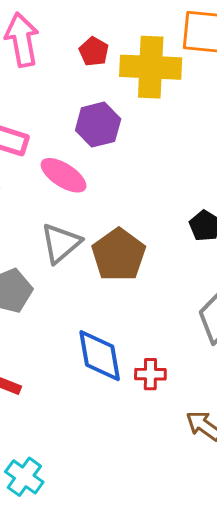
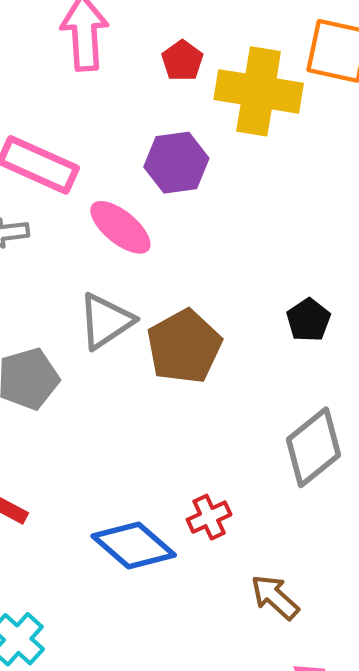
blue diamond: (100, 356) -> (134, 546), moved, turned -46
red cross: (150, 374) -> (209, 517), turned -32

